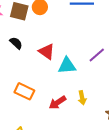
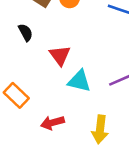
yellow arrow: (82, 98) -> (100, 129), moved, size x1.5

